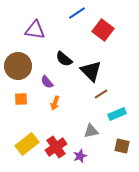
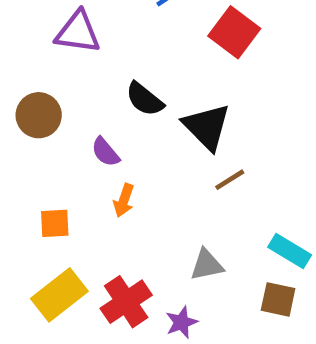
brown circle: (18, 66) -> (39, 115), size x0.7
orange square: (21, 99) -> (55, 223), moved
cyan rectangle: (117, 114) -> (290, 251), moved, turned 54

